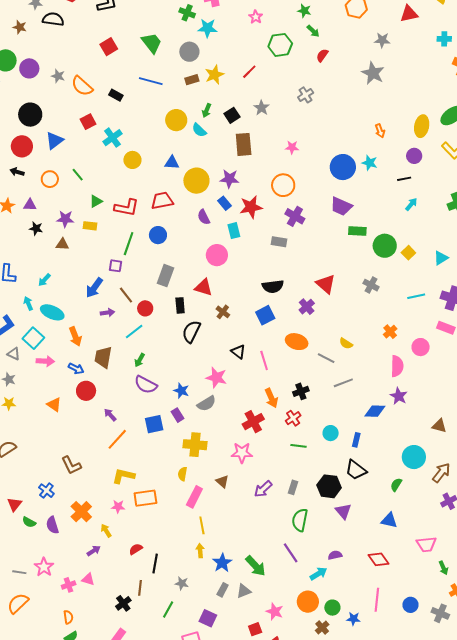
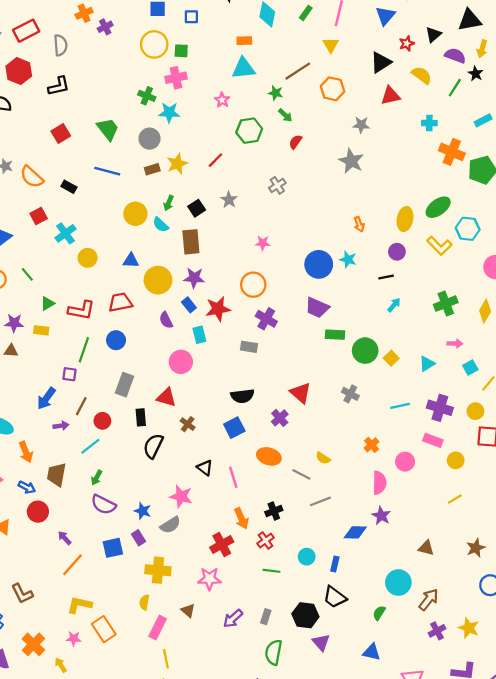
brown rectangle: (244, 144) -> (191, 242), moved
brown line: (126, 295) -> (81, 406), turned 66
orange rectangle: (145, 498) -> (104, 629), turned 65

